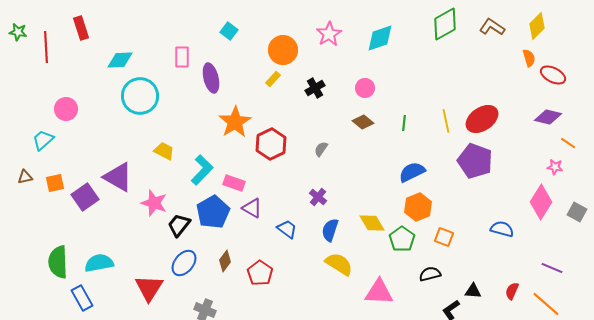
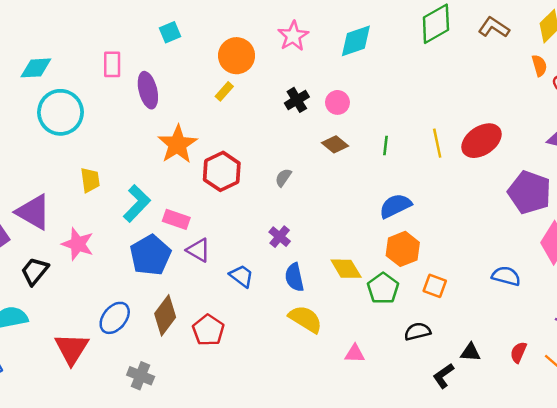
cyan square: (229, 31) -> (170, 32), turned 30
black cross: (315, 88) -> (297, 100), moved
yellow trapezoid: (164, 151) -> (90, 180), turned 55
purple pentagon: (475, 161) -> (530, 192), moved
black trapezoid: (179, 225) -> (35, 271), moved
blue semicircle: (330, 230) -> (294, 277), turned -30
brown diamond: (225, 261) -> (165, 315), size x1.5
pink triangle: (379, 292) -> (355, 354), size x0.6

